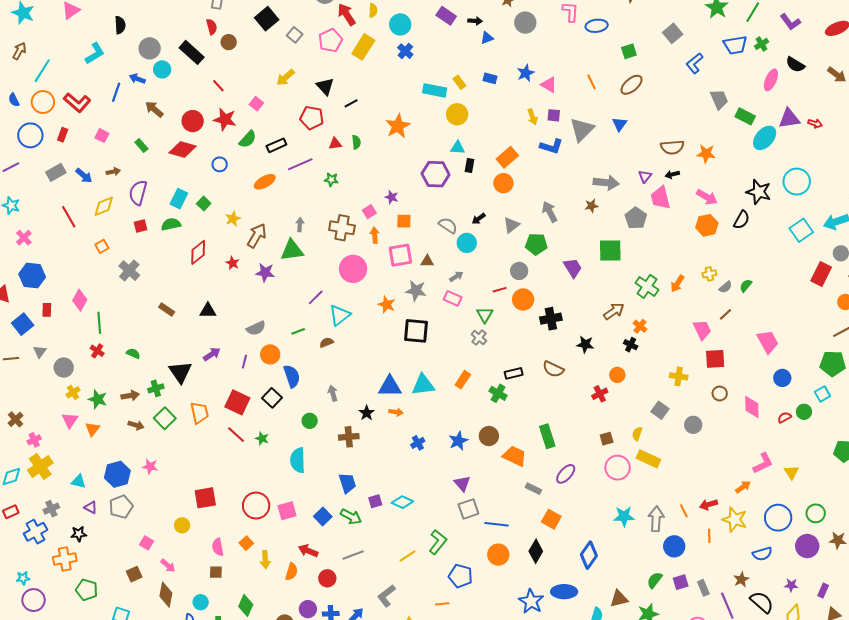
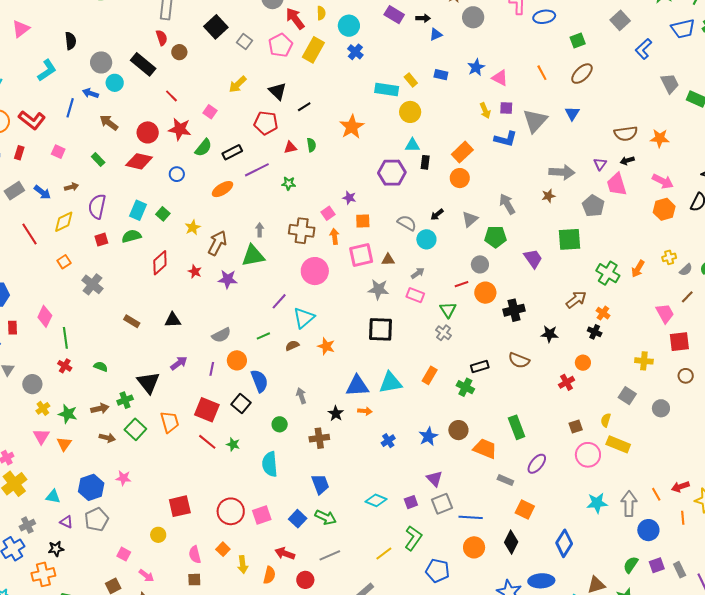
orange star: (387, 305) -> (326, 346), moved
purple square: (375, 501) -> (411, 502), moved

